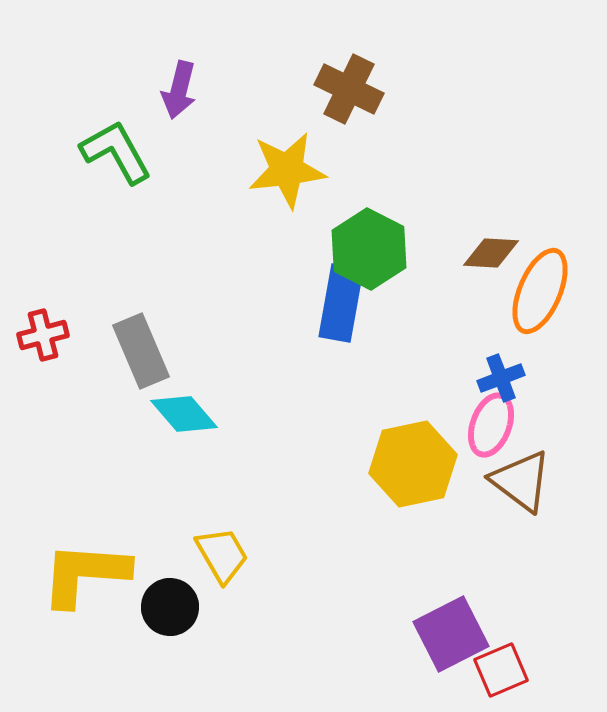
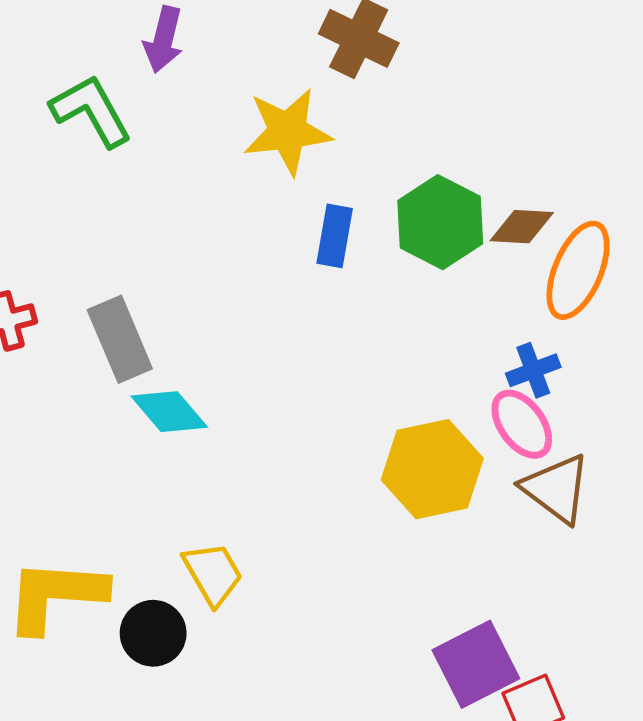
green hexagon: (369, 249) -> (440, 222), moved
blue rectangle: (341, 303) -> (335, 236), moved, size x0.7
pink ellipse: (491, 425) -> (522, 424), turned -56

